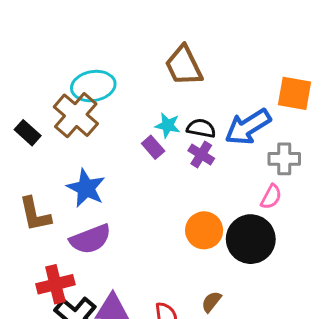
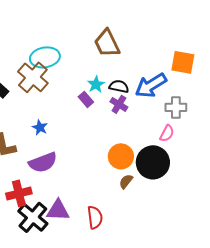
cyan star: (168, 125) -> (96, 84), turned 30
blue star: (86, 188) -> (40, 127), size x0.6
brown semicircle: (211, 302) -> (126, 181), moved

